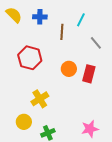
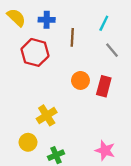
cyan line: (81, 20) -> (104, 23), moved
red hexagon: (30, 58) -> (35, 52), moved
pink star: (90, 129) -> (105, 150), turned 30

